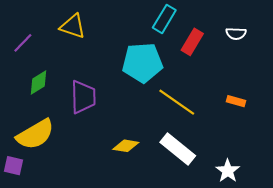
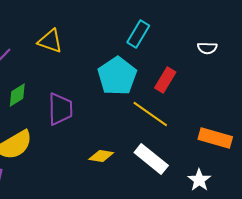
red rectangle: (192, 42) -> (165, 80), moved
cyan pentagon: (142, 63) -> (117, 76), turned -30
orange rectangle: (236, 101) -> (215, 138), moved, size x1.8

